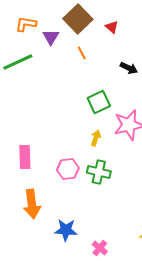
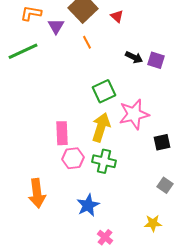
yellow arrow: (96, 138) -> (101, 127), size x1.8
pink rectangle: (25, 157) -> (62, 133), moved
blue star: (66, 230) -> (88, 205), moved, turned -30

